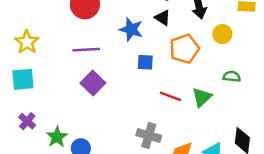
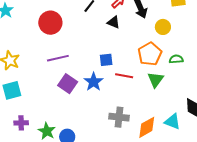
blue star: (131, 29) -> (94, 82), moved, turned 30
orange pentagon: (184, 49) -> (150, 54), moved
red line: (170, 96) -> (124, 76), moved
purple cross: (27, 121) -> (21, 123), turned -32

